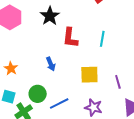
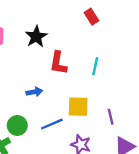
blue arrow: (51, 64) -> (34, 92), turned -80
blue line: (59, 104) -> (52, 124), moved

